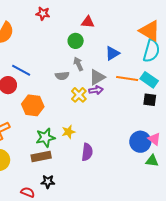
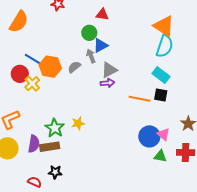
blue triangle: (112, 53) -> (101, 45), moved
gray semicircle: (62, 76) -> (74, 67), turned 144
orange line: (127, 79) -> (140, 99), moved
yellow cross: (79, 95) -> (32, 84), moved
orange hexagon: (33, 105) -> (50, 67), moved
green star: (45, 138) -> (55, 128), turned -30
purple semicircle: (87, 152) -> (34, 144), moved

